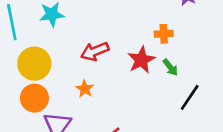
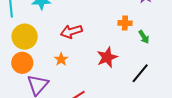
red star: (141, 60) -> (107, 57), moved
green arrow: (170, 67) -> (144, 37), moved

